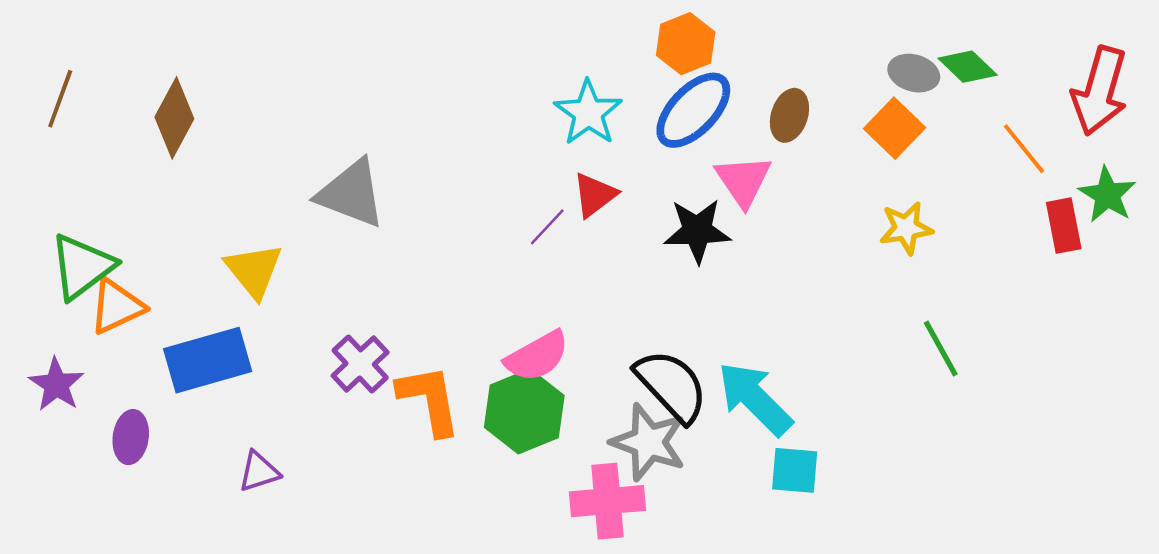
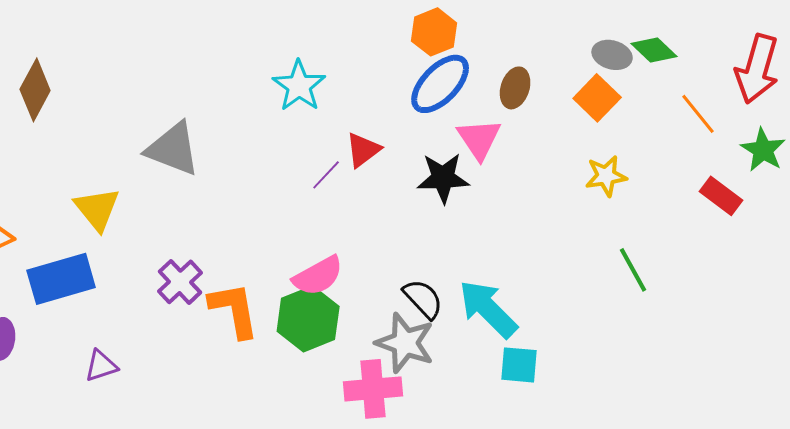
cyan star: (588, 113) -> (299, 86), moved
red rectangle: (1064, 226) -> (721, 196), moved, turned -42
black semicircle: (672, 386) -> (423, 299), size x0.7

